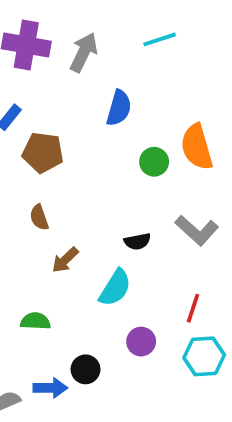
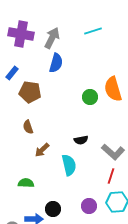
blue semicircle: (119, 108) -> (56, 63), moved
gray L-shape: (197, 230) -> (113, 152), moved
cyan semicircle: (115, 288) -> (69, 165), turned -45
purple circle: (141, 342) -> (89, 206), moved

